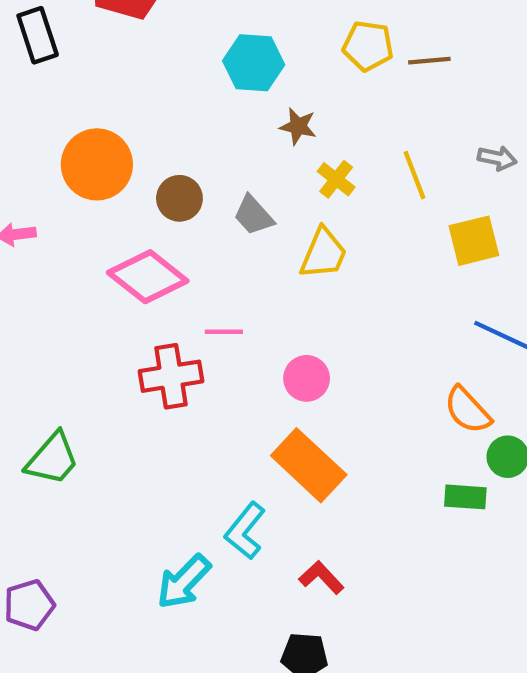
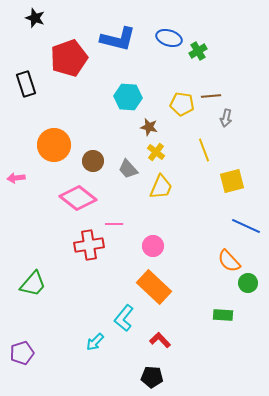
yellow pentagon: (368, 46) -> (182, 104), moved
gray arrow: (497, 158) -> (226, 118), moved, turned 90
yellow cross: (336, 179) -> (156, 152), moved
green rectangle: (465, 497) -> (223, 315), moved
cyan arrow: (184, 582) -> (95, 342), size x0.7

